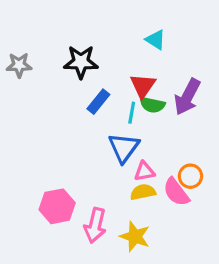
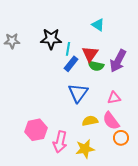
blue rectangle: (98, 102) -> (71, 64), moved
cyan line: (132, 113) -> (68, 49), moved
pink triangle: (144, 171) -> (114, 98), moved
orange circle: (190, 176) -> (121, 138), moved
yellow star: (135, 236) -> (85, 149), turned -30

